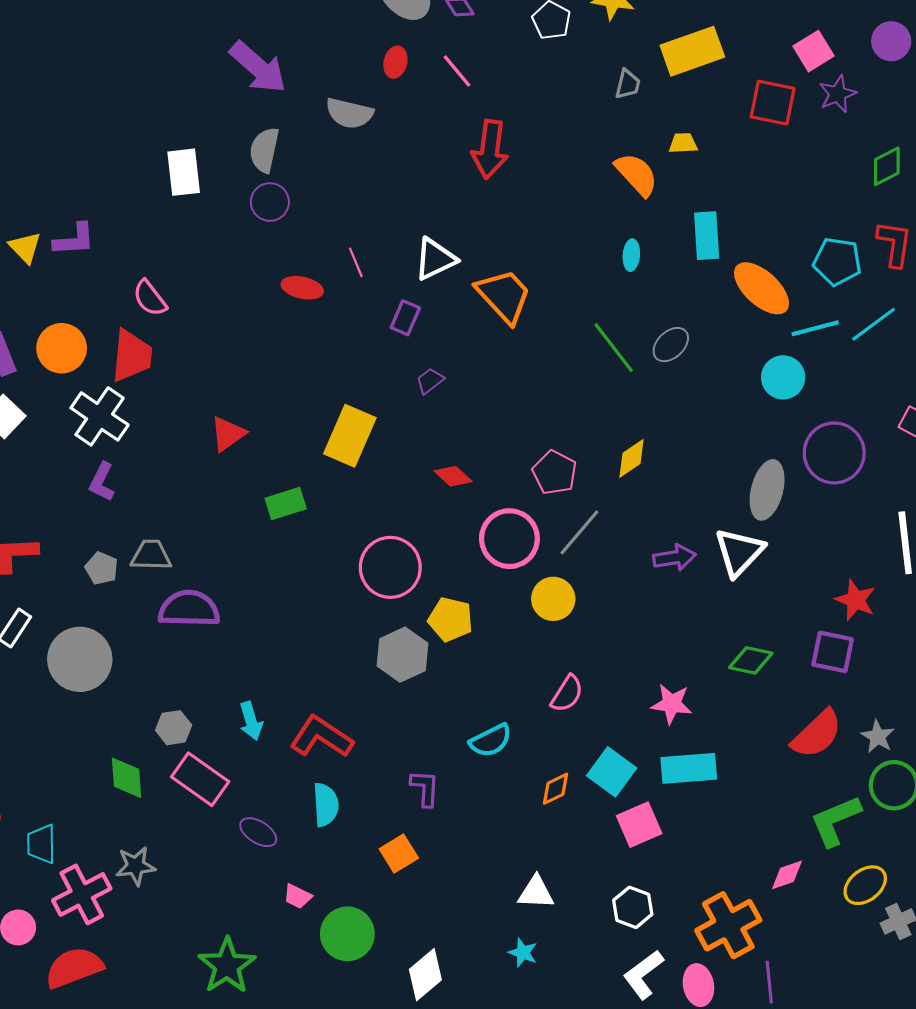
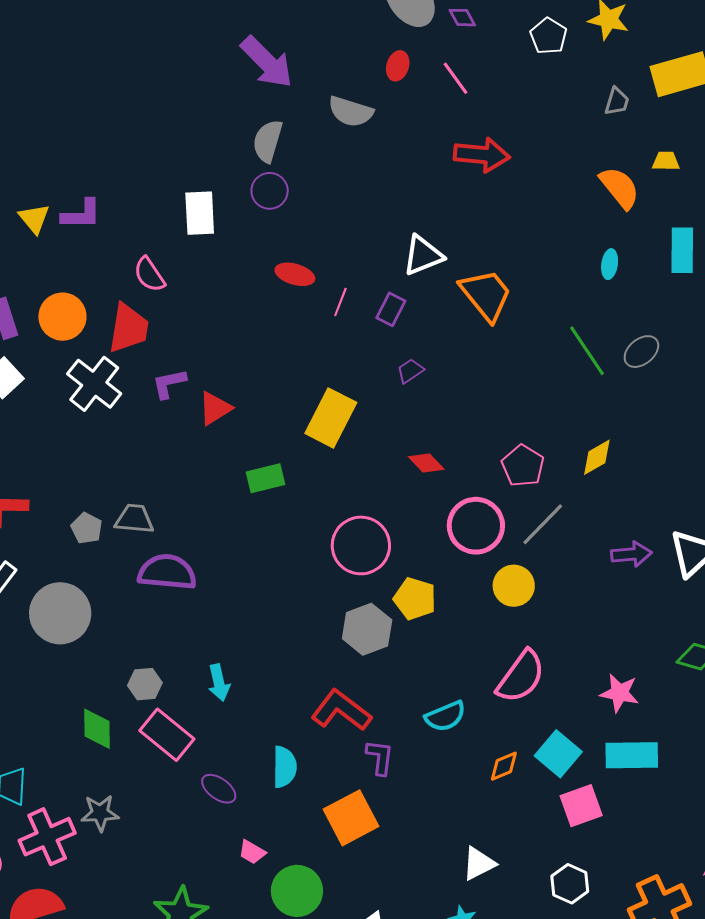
red arrow: (490, 149) -> (482, 155), turned -96
white rectangle: (184, 172) -> (200, 213), moved
pink line: (356, 262) -> (340, 302), moved, turned 40
purple L-shape: (102, 482) -> (169, 383), moved, turned 48
pink semicircle: (567, 694) -> (521, 677), size x1.5
red L-shape: (321, 737) -> (341, 710), moved
orange square: (399, 854) -> (351, 818), size x1.5
white triangle: (536, 893) -> (479, 864), turned -33

